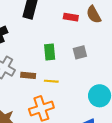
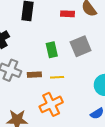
gray square: (80, 52) -> (81, 46), size x1.5

